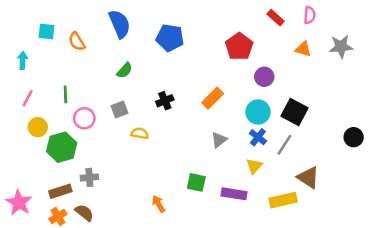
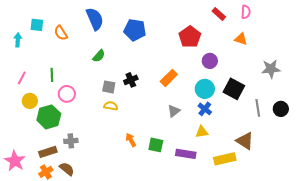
gray star: (341, 47) -> (271, 69), moved
cyan arrow: (23, 60) -> (18, 40), moved
gray square: (120, 109) -> (109, 87), moved, turned 32
gray line: (284, 145) -> (258, 108), moved, turned -42
yellow triangle: (254, 166) -> (202, 132), turned 40
orange arrow: (159, 204) -> (131, 140), moved

